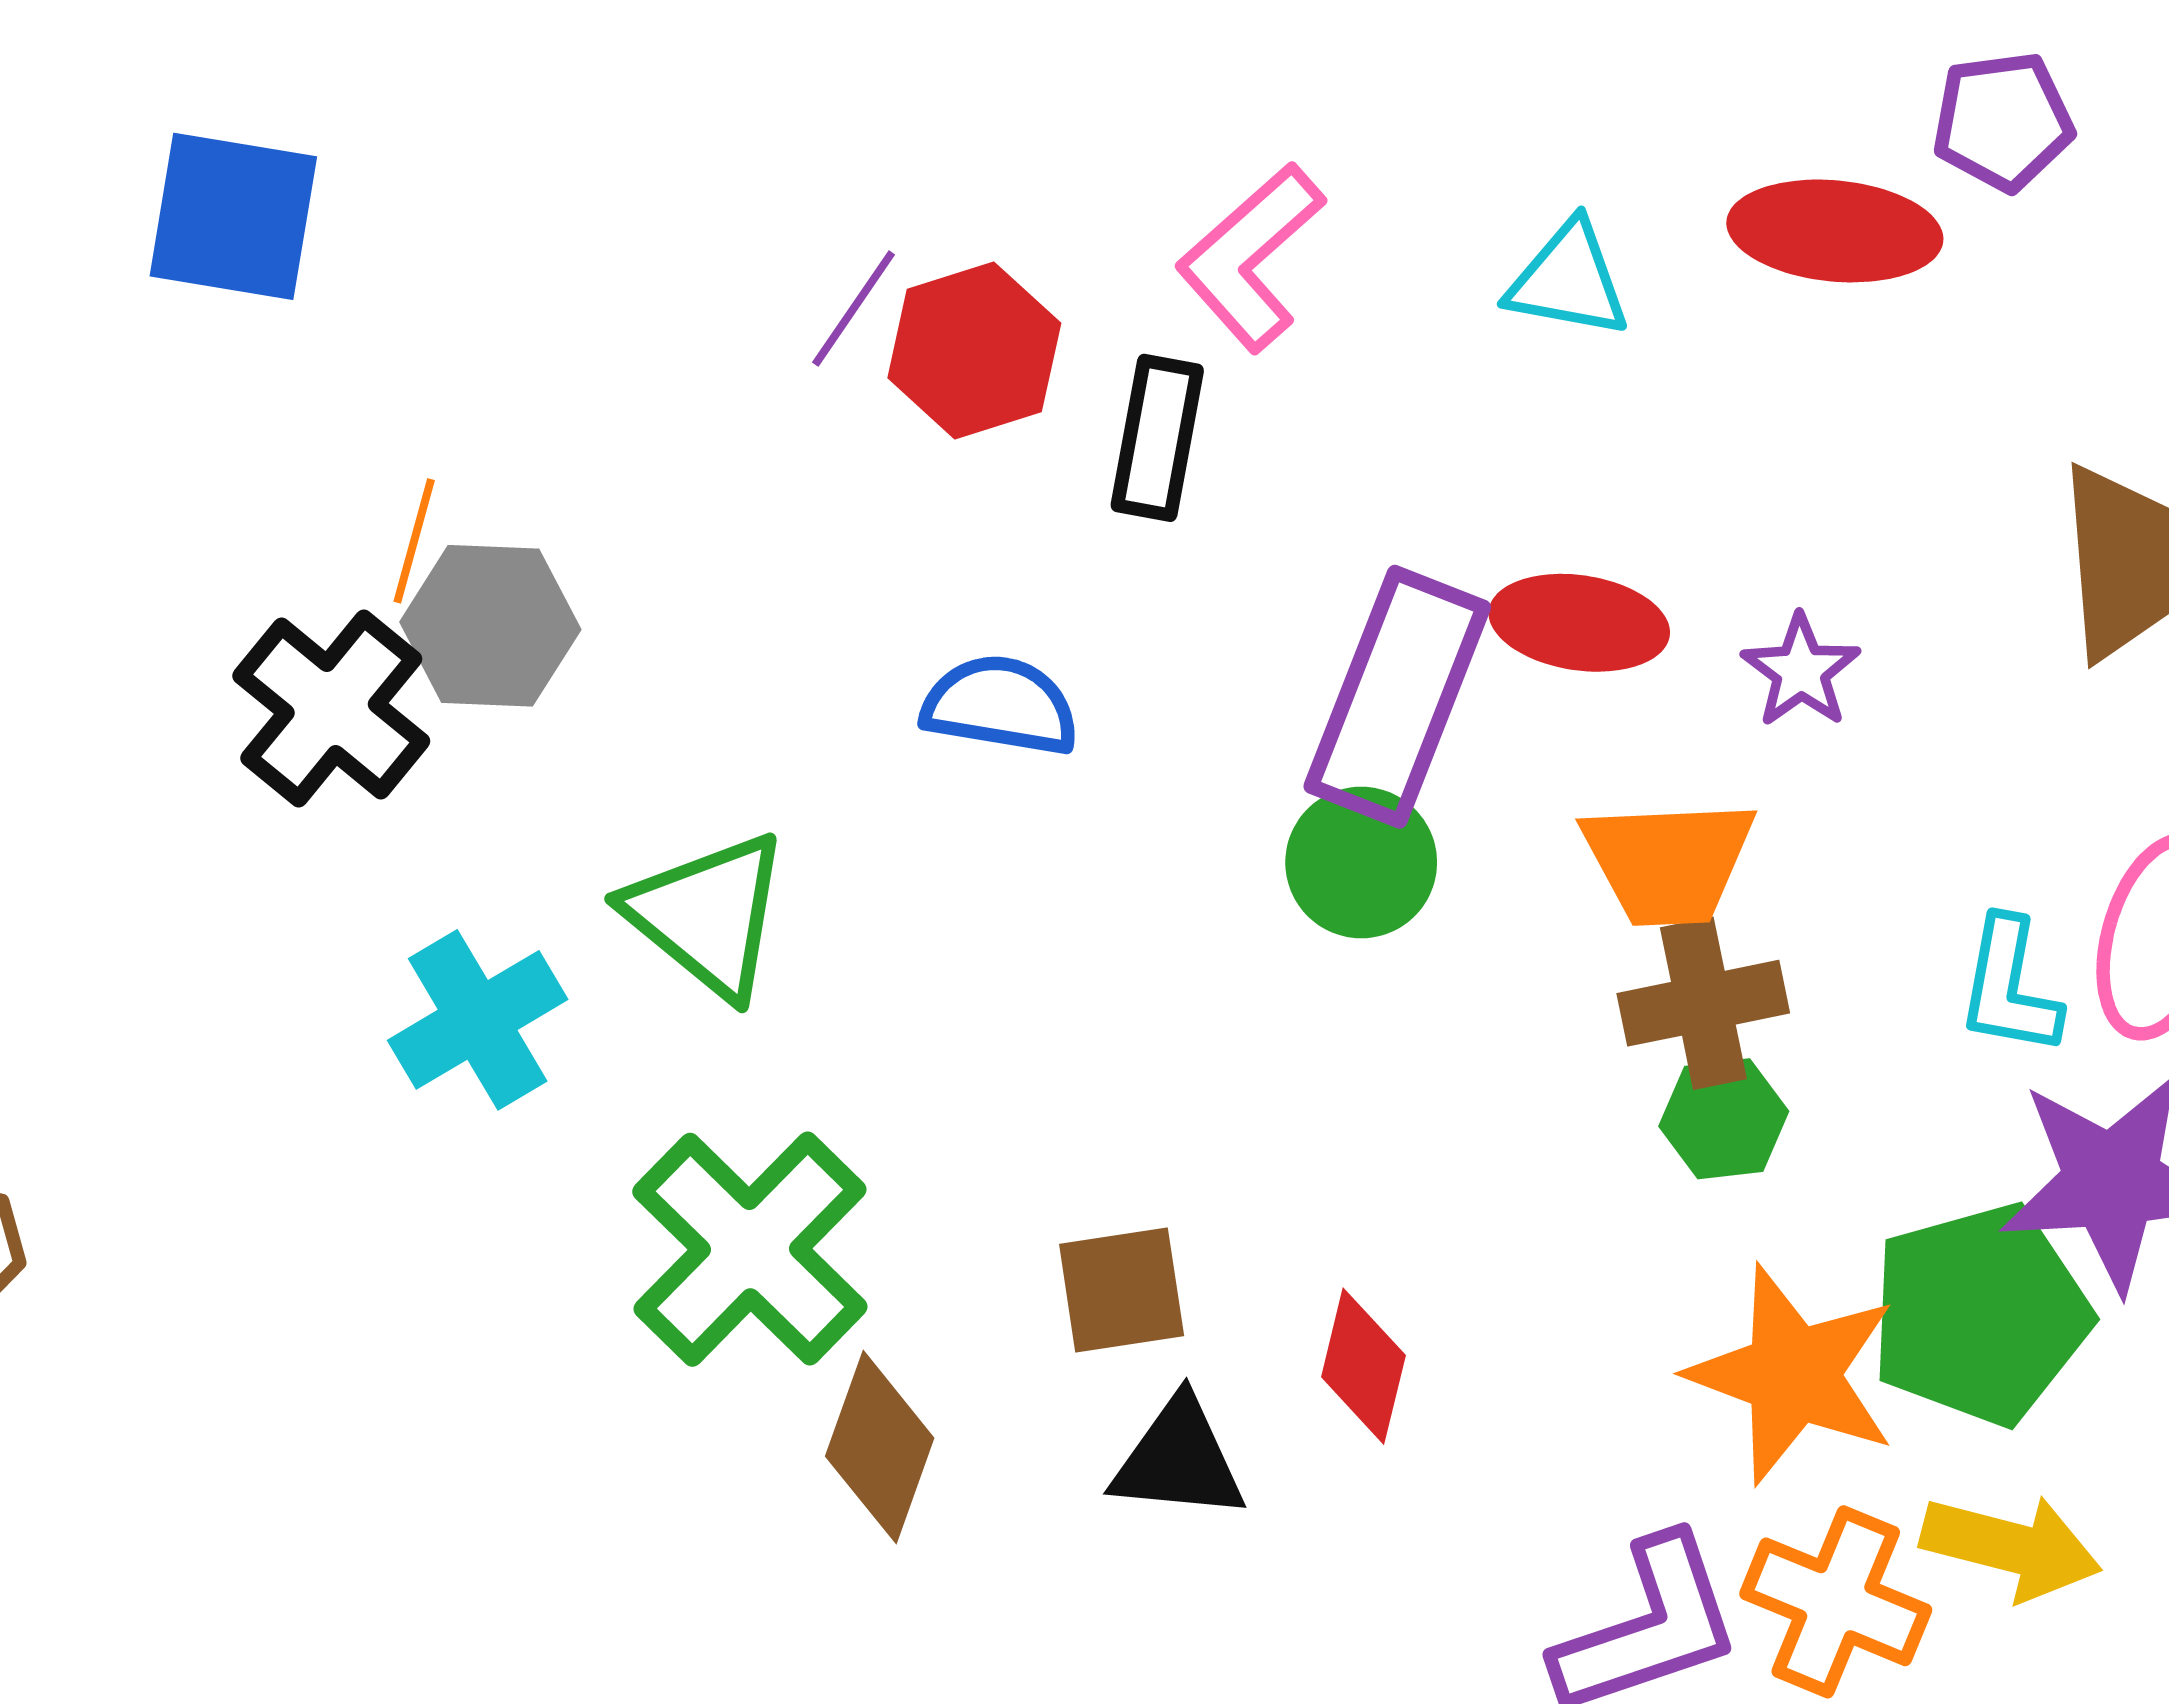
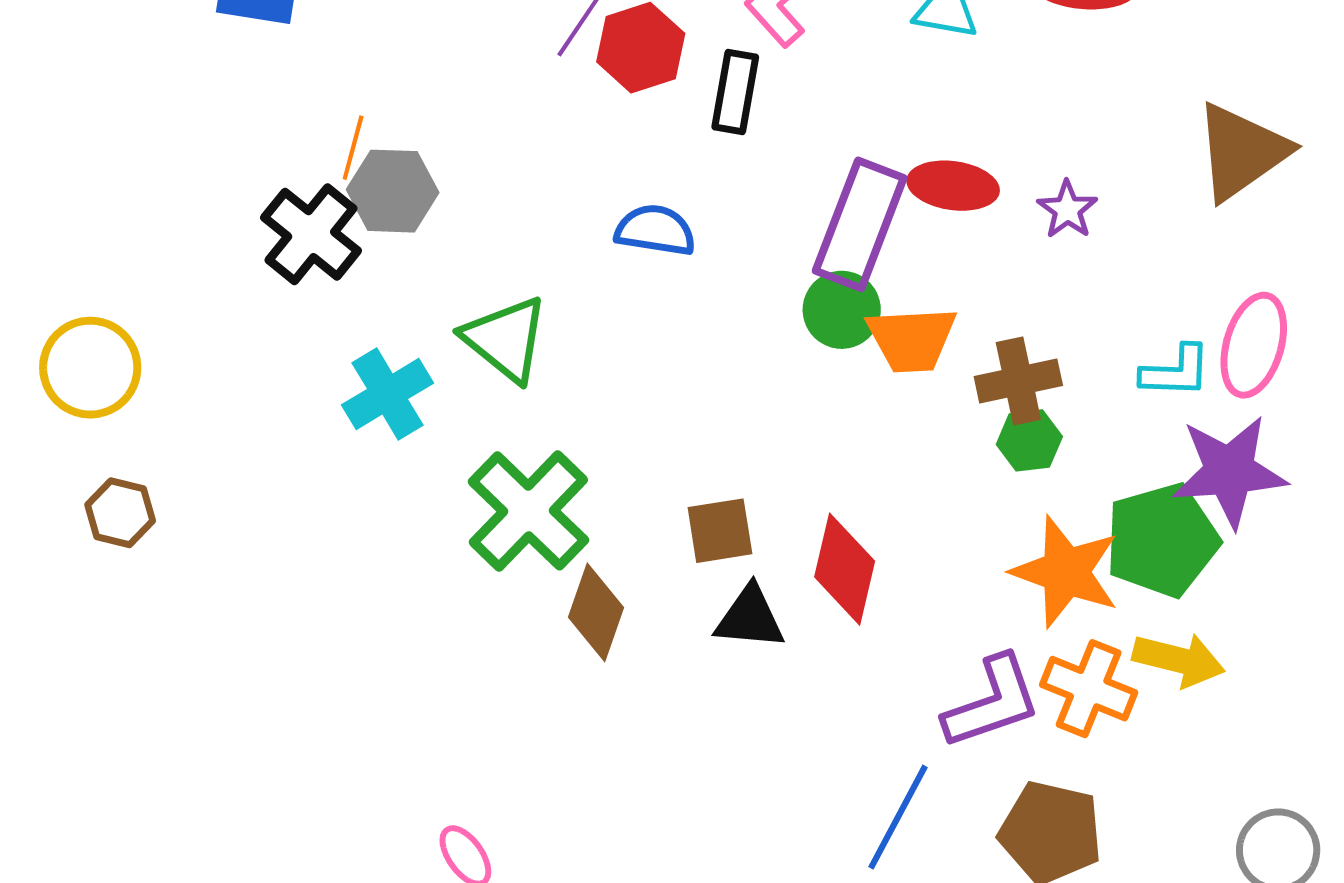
orange trapezoid: (1668, 862) -> (912, 339), moved
cyan L-shape: (2009, 987) -> (1176, 371), turned -98
red diamond: (1363, 1366) -> (845, 569), size x1.4

